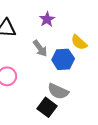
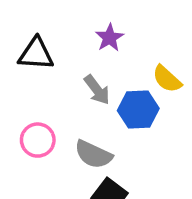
gray semicircle: (58, 91) -> (93, 154), moved

